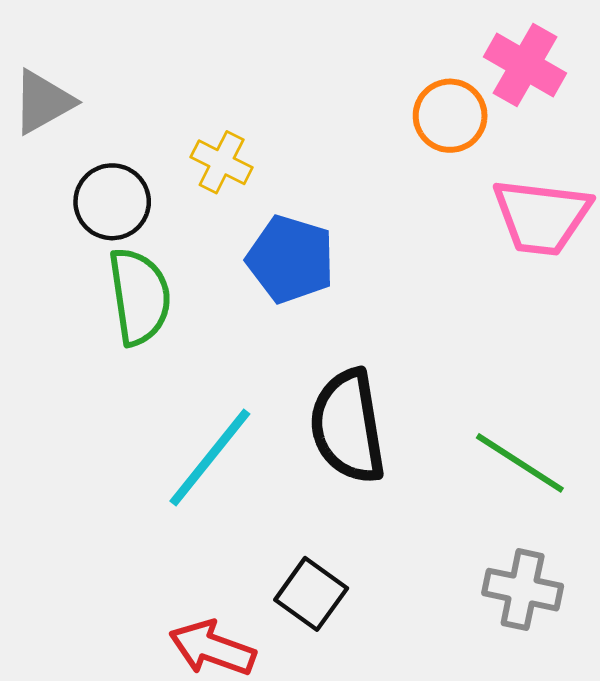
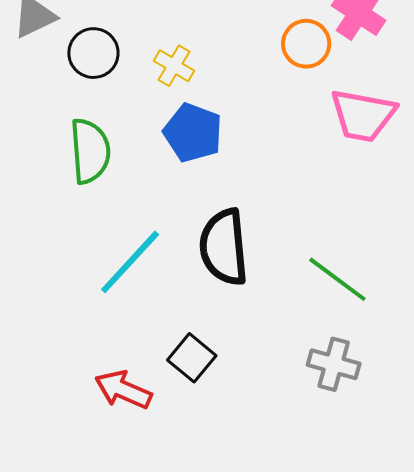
yellow cross: (222, 162) -> (174, 66), moved
black circle: (112, 202) -> (93, 53), moved

